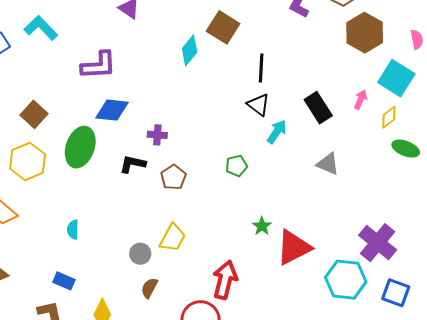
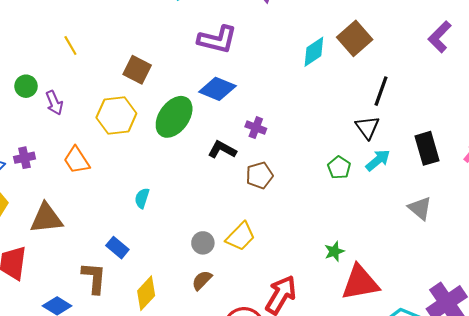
brown square: (34, 114) -> (137, 70), turned -32
green pentagon: (237, 166) -> (339, 168), moved, turned 30

